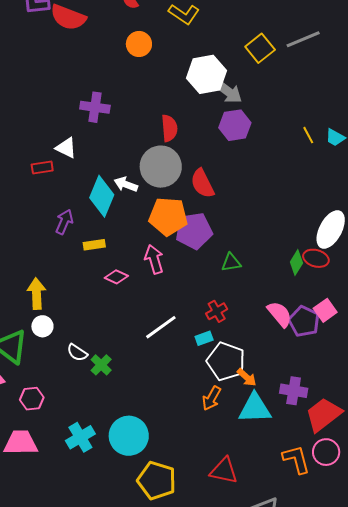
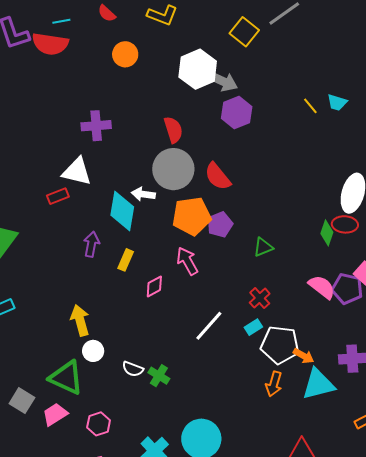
white triangle: (66, 148) -> (77, 172), size x1.4
purple pentagon: (194, 231) -> (220, 225), size x0.7
yellow rectangle: (94, 245) -> (126, 260), turned -45
pink diamond: (116, 277) -> (154, 287), turned -40

